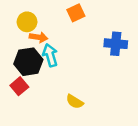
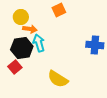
blue cross: (116, 44) -> (95, 45), moved
yellow semicircle: (75, 102) -> (58, 79), size x1.5

